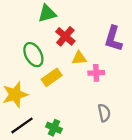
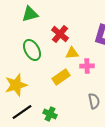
green triangle: (47, 14) -> (30, 14), moved
yellow rectangle: (52, 77) -> (61, 77), moved

